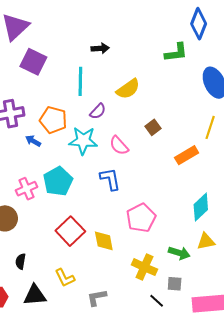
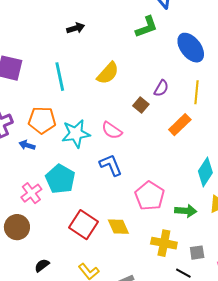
black arrow: (100, 48) -> (76, 28), moved
purple semicircle: (98, 111) -> (161, 88), moved
green arrow: (179, 253) -> (186, 211), moved
black semicircle: (21, 261) -> (42, 265), turned 56

